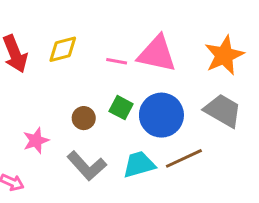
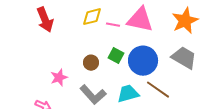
yellow diamond: (63, 49) -> (92, 17), moved
brown line: (184, 158) -> (158, 90), turned 60

